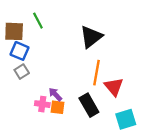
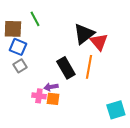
red triangle: (114, 87) -> (99, 42), moved
purple arrow: (55, 94) -> (51, 87), turned -56
black rectangle: (89, 105) -> (66, 68), moved

